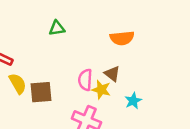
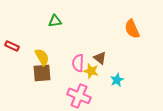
orange semicircle: (122, 38) -> (132, 29), moved, turned 72
yellow semicircle: (18, 84) -> (42, 57), moved

